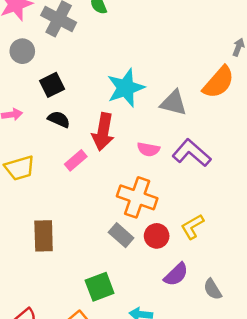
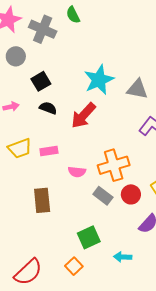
red arrow: (103, 132) -> (83, 115), turned 36
pink semicircle: (148, 149) -> (77, 172), moved
pink rectangle: (76, 160) -> (49, 151), moved, turned 36
orange cross: (137, 197) -> (114, 165), turned -32

